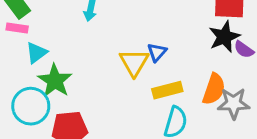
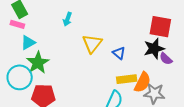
blue triangle: (157, 52) -> (119, 53), moved, turned -40
yellow triangle: (134, 62) -> (92, 44), moved
yellow rectangle: (167, 90) -> (127, 79), moved

